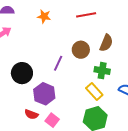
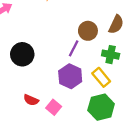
purple line: (58, 63) -> (74, 48), moved
purple hexagon: (44, 94) -> (70, 76), moved

